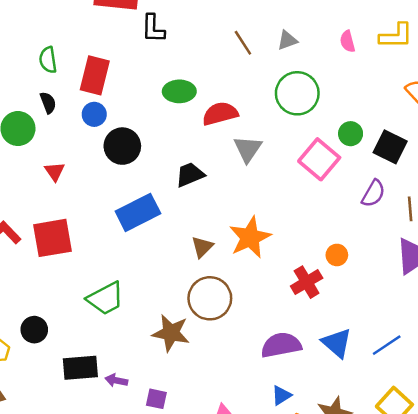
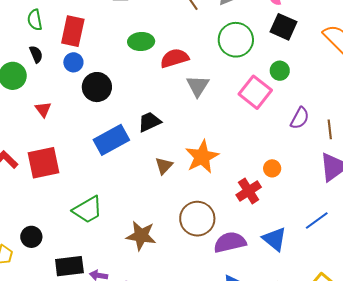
black square: (390, 147) -> (284, 27), moved
black trapezoid: (190, 175) -> (149, 122), moved
brown circle: (210, 298) -> (197, 219), moved
blue line: (387, 345) -> (317, 221), moved

